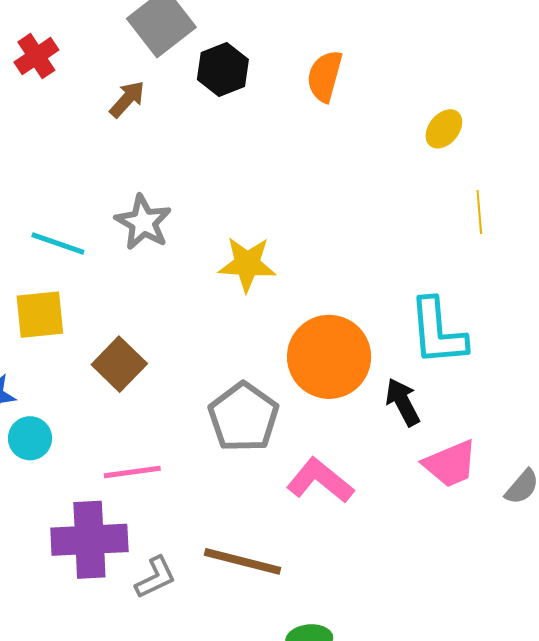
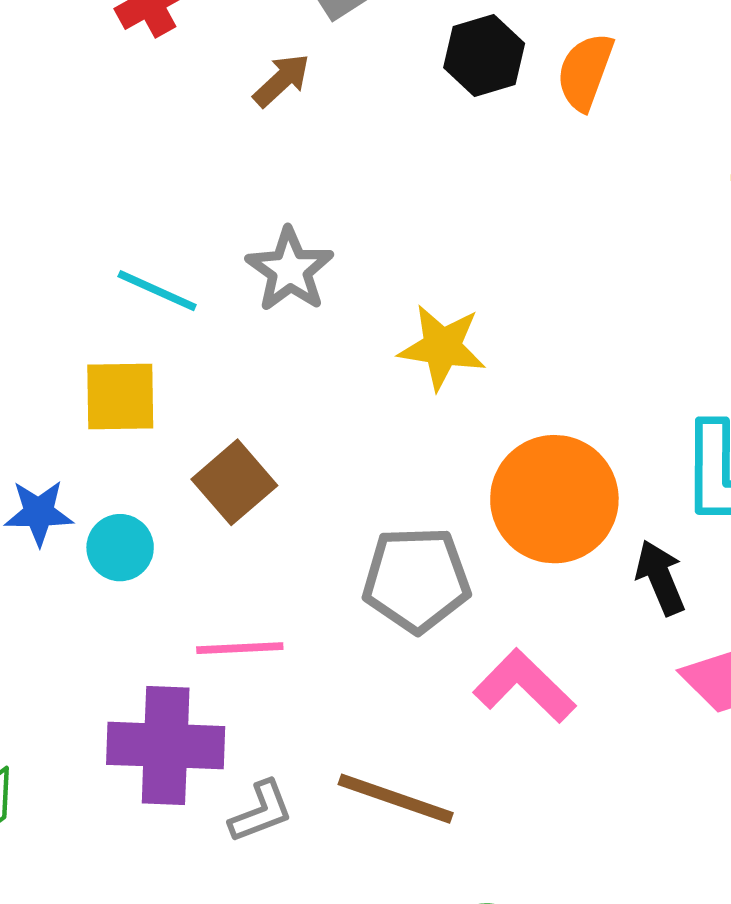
black hexagon: (223, 69) -> (484, 56), moved
gray pentagon: (244, 417) -> (416, 579), turned 30
cyan circle: (30, 438) -> (120, 548), moved

